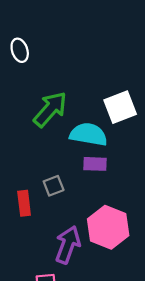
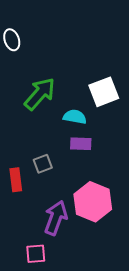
cyan semicircle: (88, 134) -> (75, 117), size x0.7

